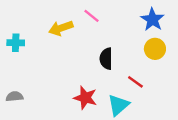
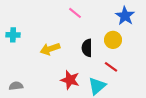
yellow arrow: (61, 28) -> (50, 49), moved
yellow circle: (155, 49) -> (113, 40), moved
gray semicircle: (14, 97) -> (16, 86), moved

